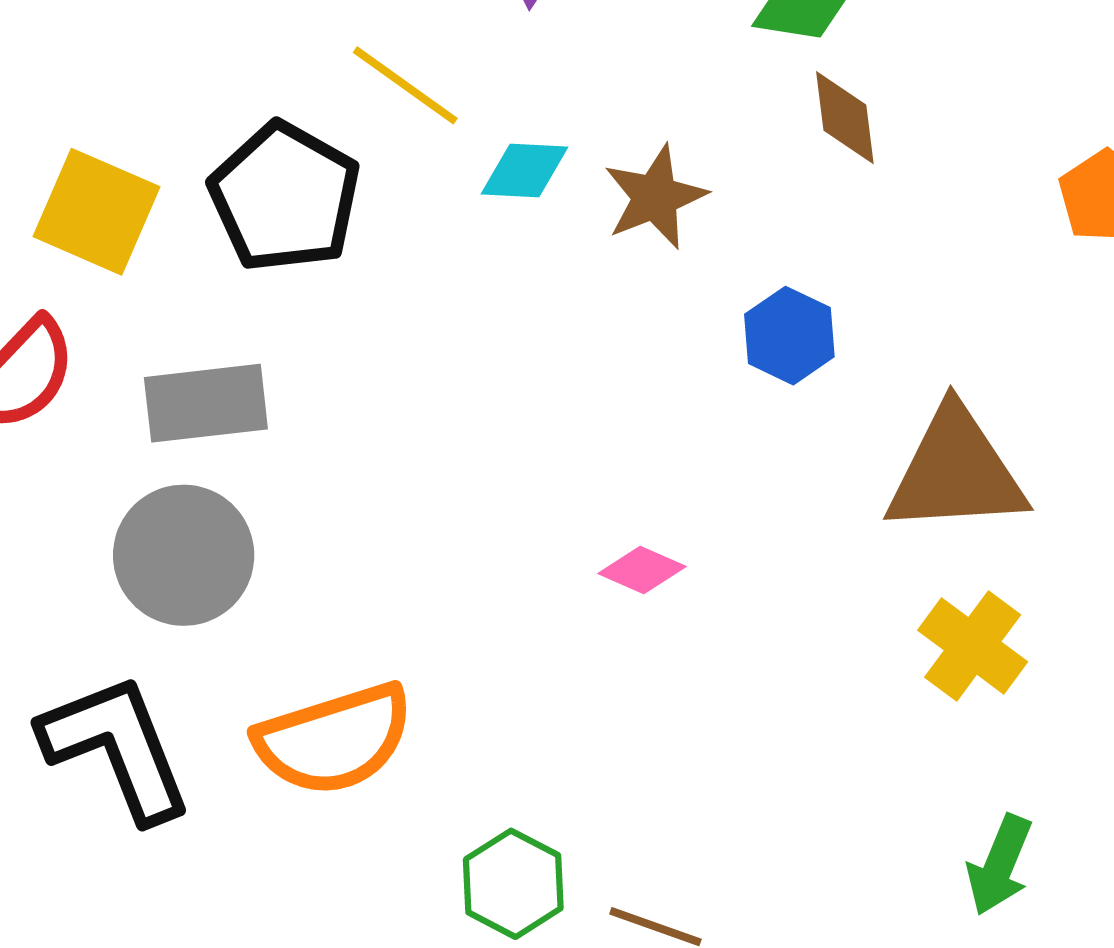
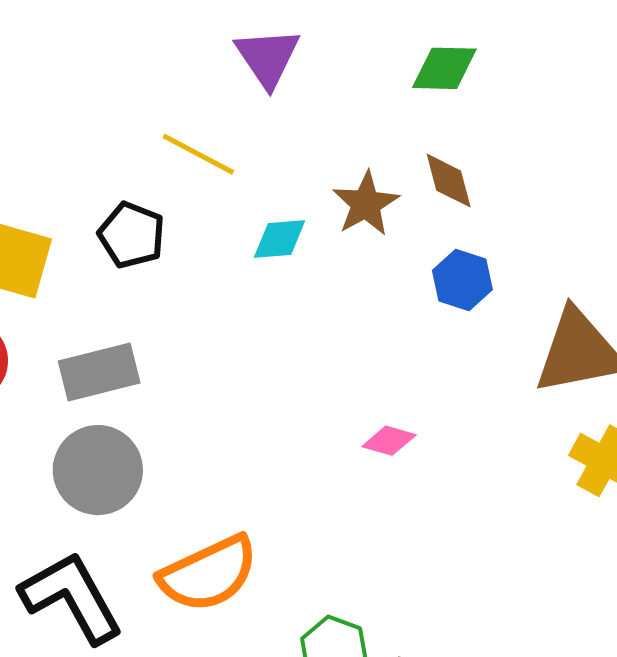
brown diamond: (845, 118) -> (449, 181), moved
cyan diamond: (525, 170) -> (280, 239), moved
black pentagon: (285, 197) -> (132, 235), size x0.7

